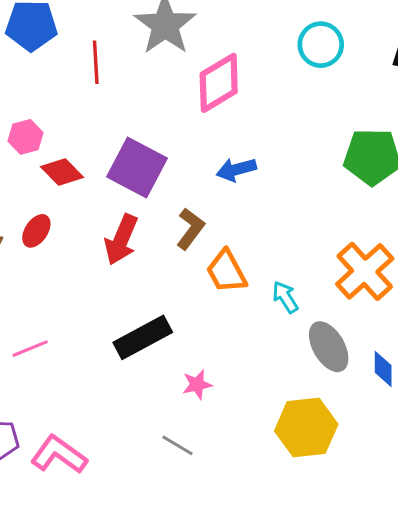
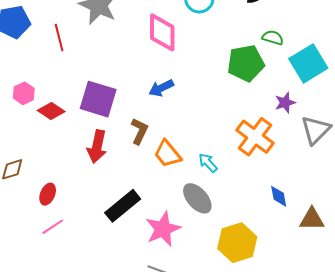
pink diamond: (219, 83) -> (162, 32), moved, turned -48
red ellipse: (36, 231) -> (48, 194), moved
gray ellipse: (329, 347) -> (197, 198), moved
pink star: (197, 385) -> (163, 229), size x1.8

